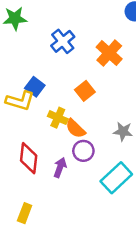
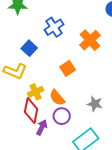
blue square: (35, 87) -> (29, 48), moved
yellow cross: (58, 118) -> (36, 92), moved, turned 35
red diamond: (29, 158) -> (31, 111), moved

